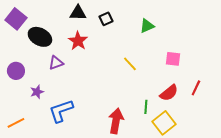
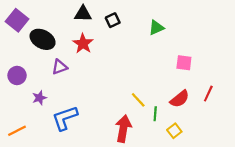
yellow line: (130, 64) -> (138, 100), moved
yellow square: (164, 123) -> (174, 131), size x0.6

